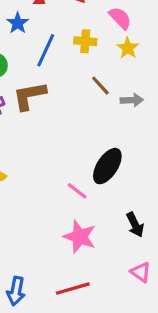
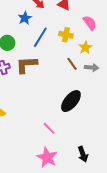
yellow star: (128, 48) -> (85, 48), moved
gray arrow: (132, 100) -> (92, 68), moved
black ellipse: (107, 166) -> (71, 101), moved

